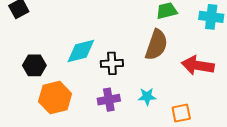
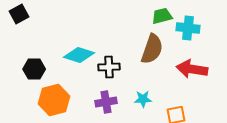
cyan cross: (211, 17) -> (188, 28), moved
cyan diamond: (81, 51) -> (79, 55), turned 32

